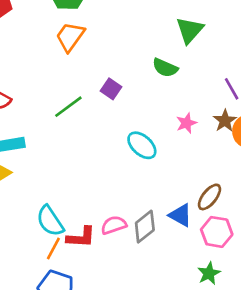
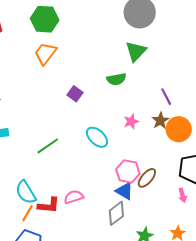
green semicircle: (165, 68) -> (116, 79), turned -36
green line: (68, 107) -> (48, 146), moved
gray diamond: (145, 227) -> (116, 213), moved
pink hexagon: (217, 232) -> (128, 171), moved

